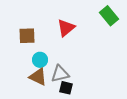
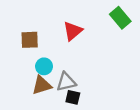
brown triangle: (38, 77) -> (42, 85), turned -42

